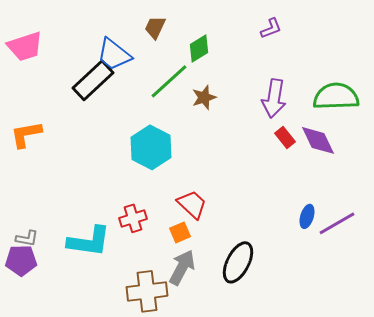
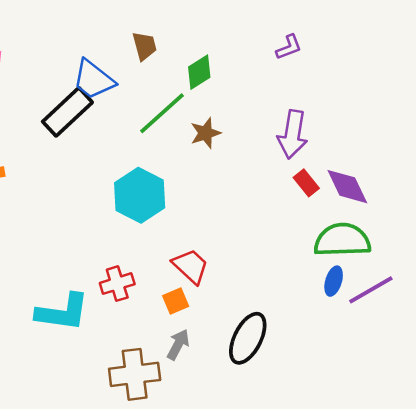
brown trapezoid: (155, 27) -> (145, 46), turned 140
green semicircle: (336, 96) -> (342, 240), moved
gray arrow: (182, 267) -> (178, 345), size x0.7

